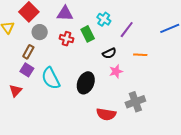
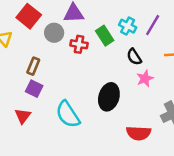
cyan cross: (104, 19) -> (128, 26), moved
gray circle: (40, 32) -> (54, 33), moved
black semicircle: (109, 53) -> (134, 57), turned 88
cyan semicircle: (51, 78) -> (68, 114), moved

